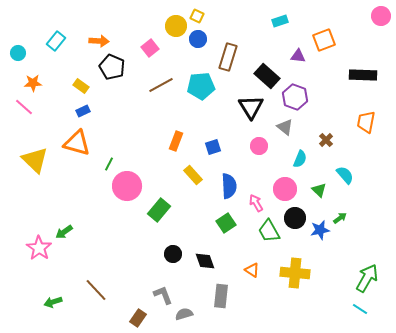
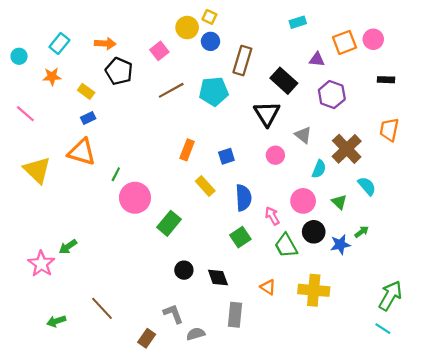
pink circle: (381, 16) -> (373, 39), moved
black rectangle: (363, 75) -> (386, 80), size x0.6
orange star: (33, 83) -> (52, 76), moved
purple hexagon: (295, 97) -> (332, 95), moved
brown cross: (326, 140) -> (347, 149), size x2.0

